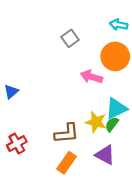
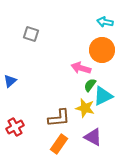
gray square: (70, 38) -> (31, 34), moved, turned -35
green semicircle: (112, 124) -> (90, 85), moved

